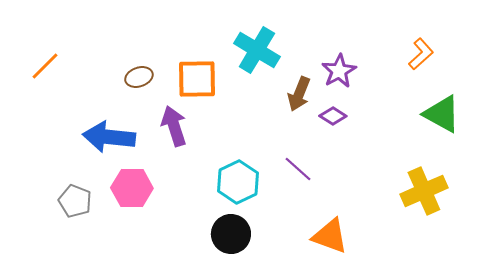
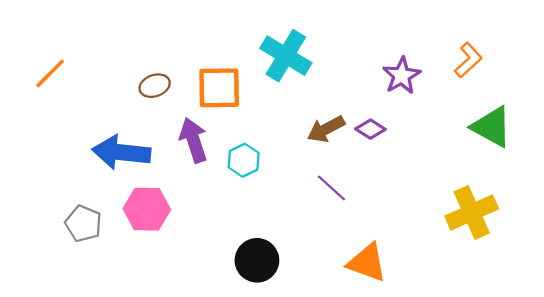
purple star: (339, 71) -> (402, 76), moved
brown arrow: (299, 94) -> (326, 129), moved, turned 40
cyan hexagon: (238, 182) -> (244, 160), moved, size x0.7

